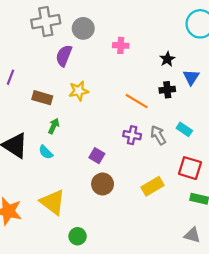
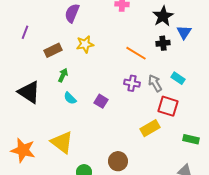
black star: (167, 59) -> (163, 16), size x1.5
brown rectangle: (42, 98) -> (53, 50), turned -42
cyan semicircle: (46, 152) -> (70, 98), moved
red square: (190, 168) -> (168, 106), moved
brown circle: (103, 184) -> (118, 161), moved

